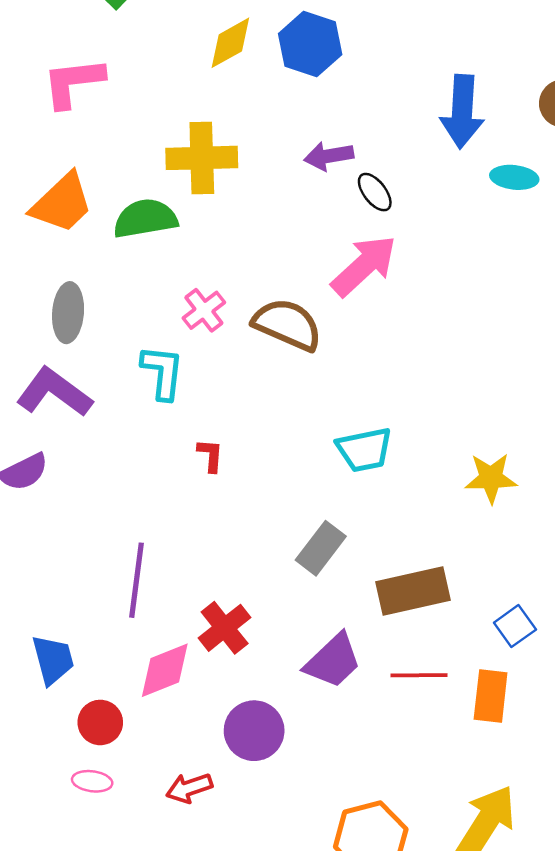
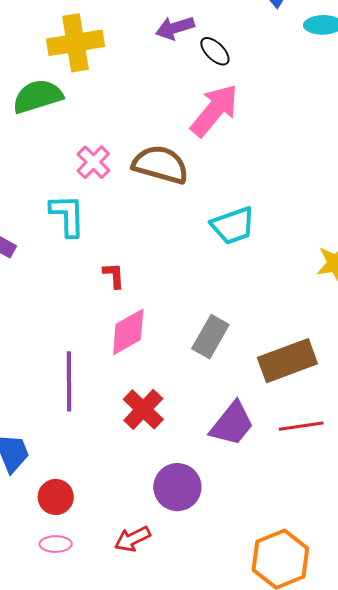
cyan trapezoid: (364, 450) -> (233, 226), moved
pink diamond: (165, 670) -> (128, 332), moved

